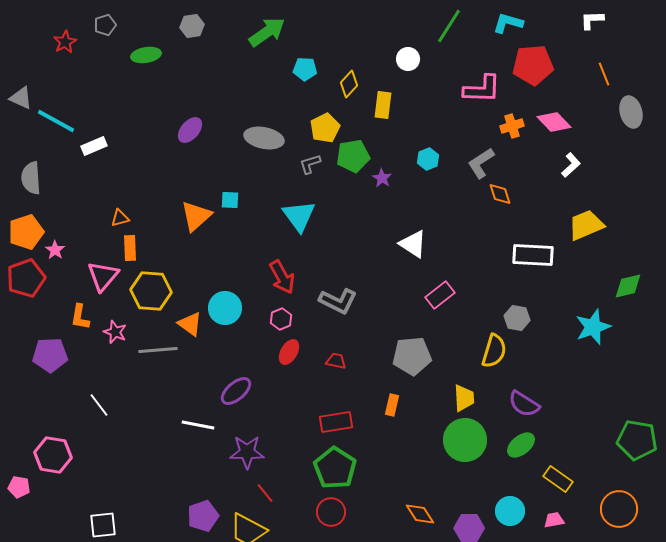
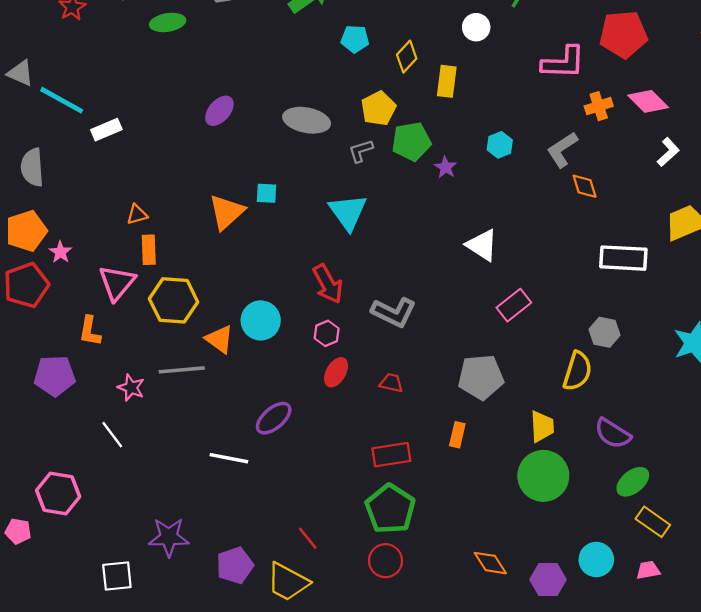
pink star: (115, 332) -> (131, 388), moved
green ellipse: (521, 445) -> (633, 482), moved
purple star: (247, 452) -> (169, 537), moved

